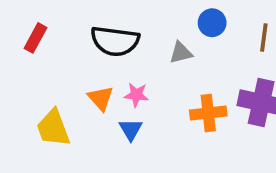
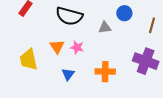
orange cross: (208, 113) -> (105, 72), moved
blue triangle: (131, 129) -> (68, 74), moved

